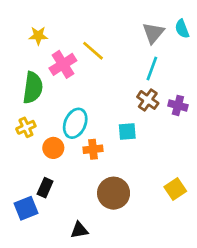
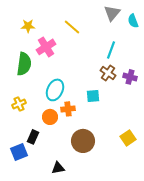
gray triangle: (153, 33) -> (112, 13), moved
yellow line: (93, 51) -> (72, 27), moved
yellow cross: (26, 127) -> (19, 104), moved
orange circle: (53, 148) -> (50, 117), moved

